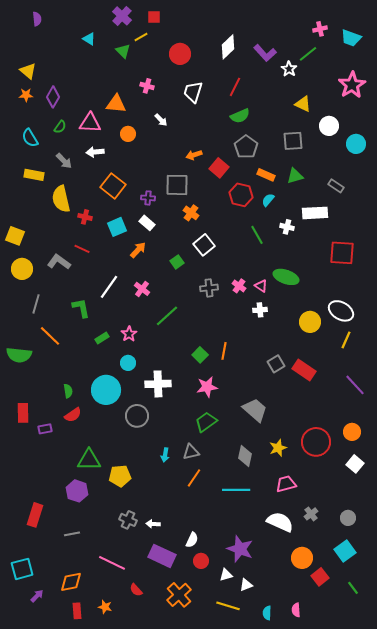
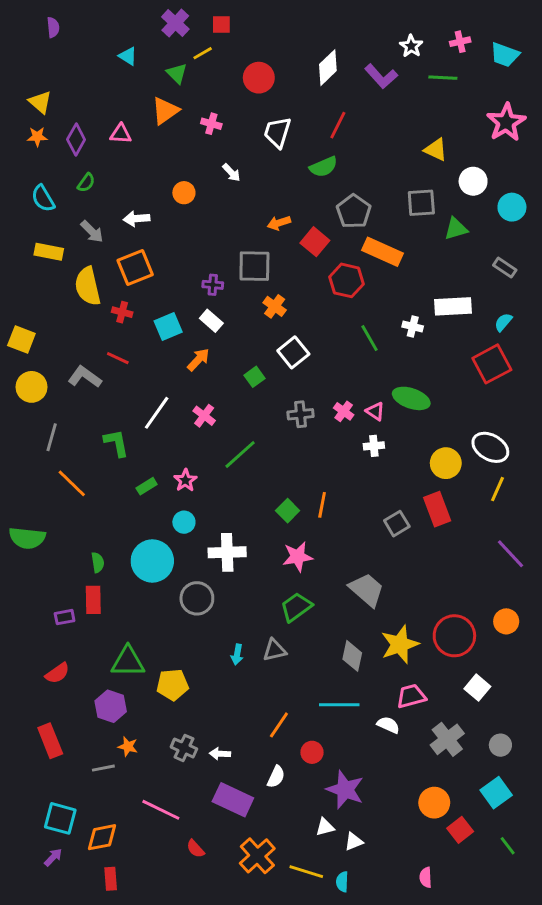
green line: (308, 54) -> (443, 78), turned 42
white star: (289, 69) -> (411, 46), moved
orange triangle: (116, 104) -> (165, 111), moved, turned -40
green semicircle: (240, 116) -> (324, 167), moved
pink triangle: (90, 123) -> (121, 134), moved, size x0.7
orange rectangle: (266, 175) -> (382, 252), size x1.5
green triangle: (295, 176) -> (456, 229), moved
orange square: (113, 186) -> (135, 268), moved, turned 30
gray rectangle: (336, 186) -> (505, 268), moved
cyan semicircle: (268, 200) -> (503, 322), moved
red square: (342, 253) -> (492, 364), turned -32
green semicircle: (19, 355) -> (27, 538), moved
red rectangle: (304, 370) -> (437, 509), moved, turned 35
red rectangle: (23, 413) -> (93, 600), moved
red semicircle: (73, 415) -> (57, 673), moved
yellow star: (278, 448) -> (400, 644), size x1.5
white square: (355, 464) -> (477, 688), moved
orange line: (194, 478) -> (279, 725), moved
gray cross: (311, 514) -> (447, 739), size x1.6
red rectangle: (35, 515) -> (50, 741), turned -40
white semicircle: (280, 522) -> (388, 725), moved, size x0.6
red circle: (201, 561) -> (312, 752), moved
cyan square: (22, 569) -> (60, 818), moved, turned 30
yellow line: (228, 606) -> (306, 872), moved
orange star: (105, 607) -> (128, 747), moved
cyan semicircle: (267, 613) -> (342, 882), moved

